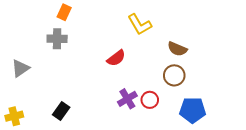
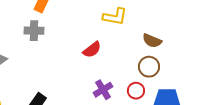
yellow L-shape: (140, 24) -> (115, 17), turned -50
red circle: (150, 100) -> (136, 91), moved

